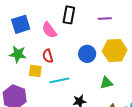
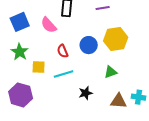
green star: (18, 54) -> (20, 52), turned 30
red semicircle: (48, 56) -> (63, 51), moved

